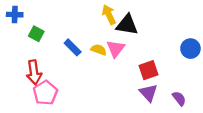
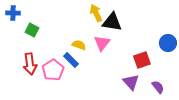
blue rectangle: (73, 47) -> (71, 60), moved
yellow semicircle: (99, 50) -> (79, 45), moved
red square: (149, 70) -> (142, 60), moved
pink pentagon: (45, 93) -> (53, 70), moved

